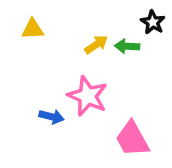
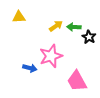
black star: (153, 22) -> (89, 37), moved
pink star: (88, 96) -> (51, 56), turned 30

